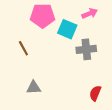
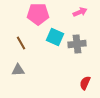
cyan square: (67, 29) -> (55, 37), moved
gray triangle: (34, 88) -> (18, 70), moved

